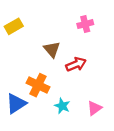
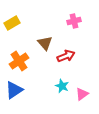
orange cross: (38, 85) -> (19, 61), moved, turned 30
cyan star: (62, 106) -> (62, 86), moved

